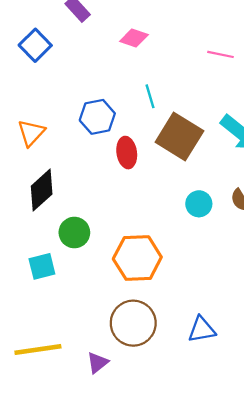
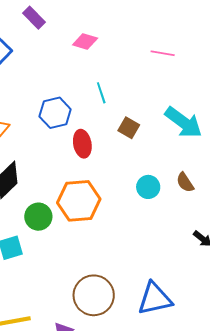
brown square: (179, 137) -> (129, 128), size x0.5
orange hexagon: (137, 258) -> (79, 201), moved
blue triangle: (202, 330) -> (155, 299), size x1.4

